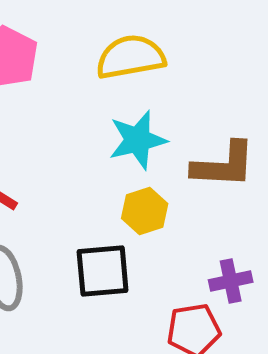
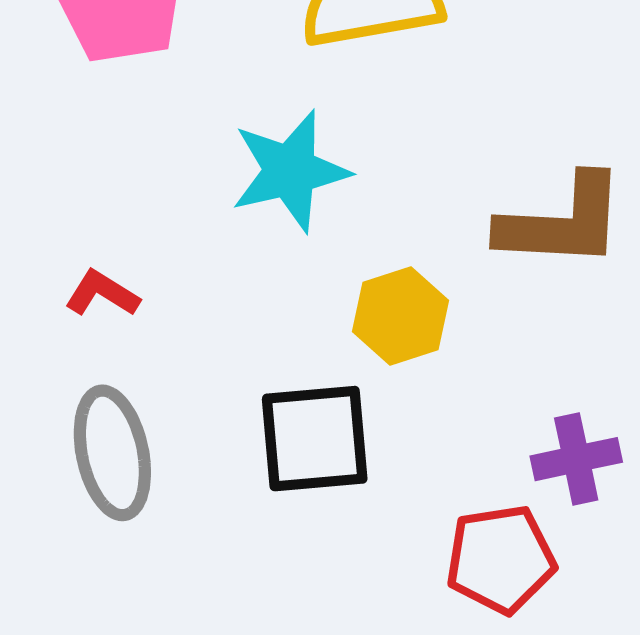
cyan star: (138, 140) -> (290, 171), moved

